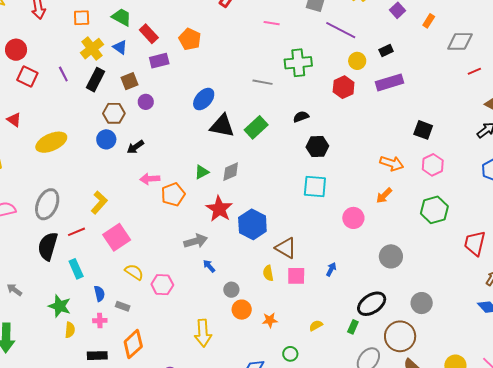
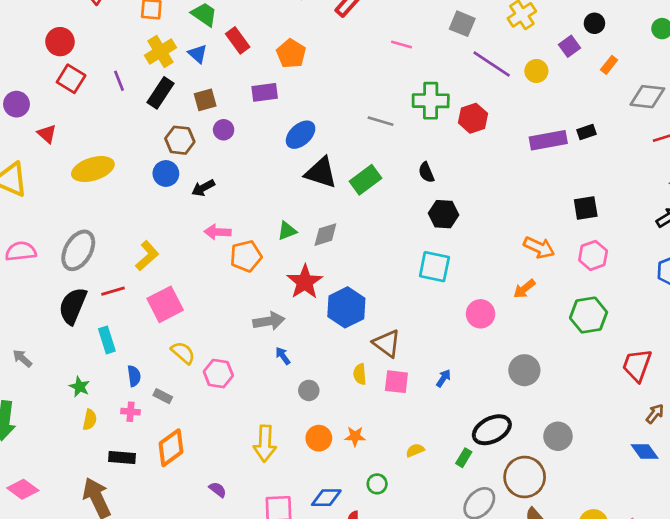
black rectangle: (386, 50) -> (586, 132), moved
purple rectangle: (159, 61) -> (265, 92), moved
yellow circle: (357, 61) -> (536, 71), moved
red hexagon: (344, 87) -> (473, 118), moved
black semicircle: (301, 117) -> (426, 172), turned -98
black square: (423, 130) -> (586, 208), turned -36
green star: (60, 306) -> (80, 387), size x0.7
orange circle: (242, 310) -> (319, 438), moved

